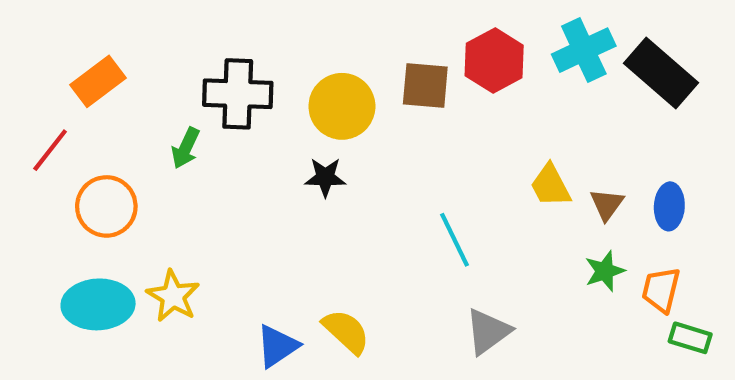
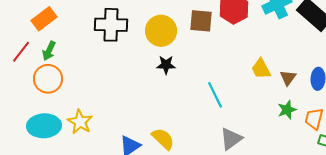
green arrow: (186, 148) -> (49, 51), moved
black star: (325, 177) -> (166, 65), moved

